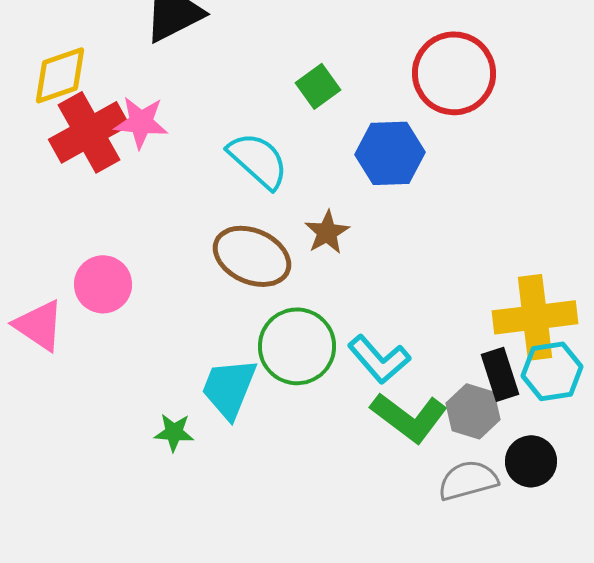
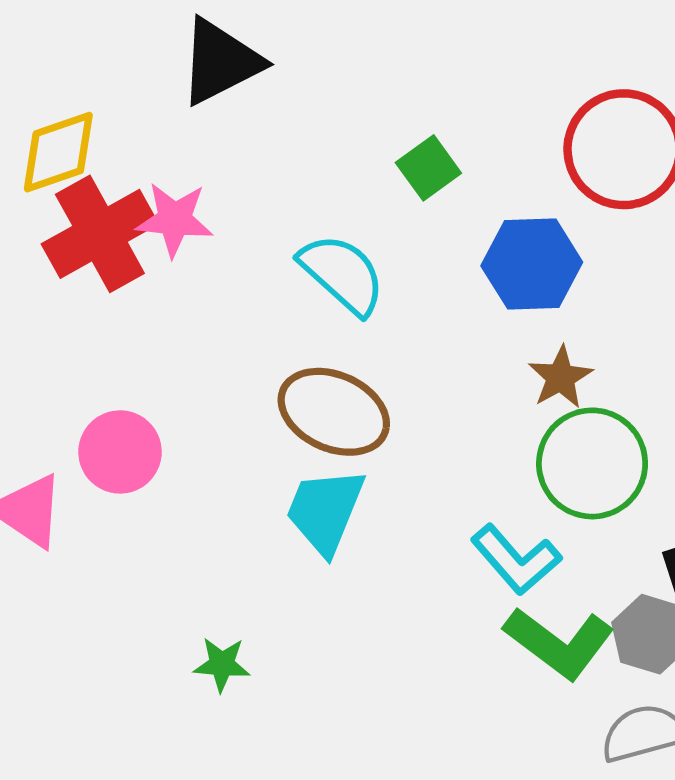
brown star: (327, 232) -> (560, 377), moved
green circle: (297, 346) -> (592, 463), moved
cyan trapezoid: (229, 388) -> (325, 511), moved

